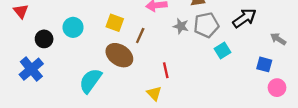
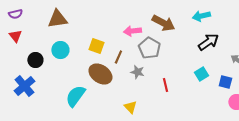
gray pentagon: (206, 25) -> (149, 48), moved, turned -30
gray star: (181, 26) -> (137, 72), moved
cyan square: (223, 51) -> (201, 74), moved
red line: (166, 70) -> (165, 85), moved

